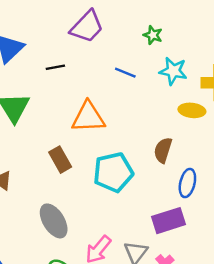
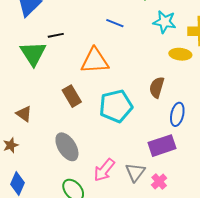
black line: (55, 67) -> (56, 35), moved
blue line: (125, 73) -> (115, 23), moved

